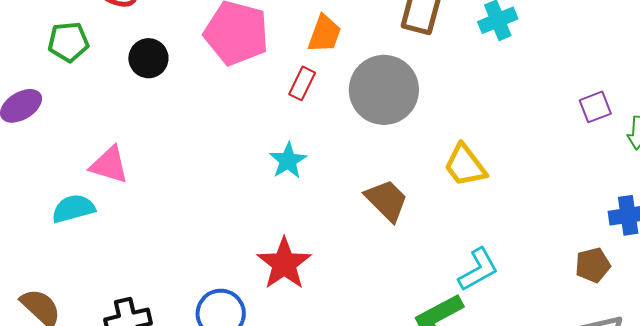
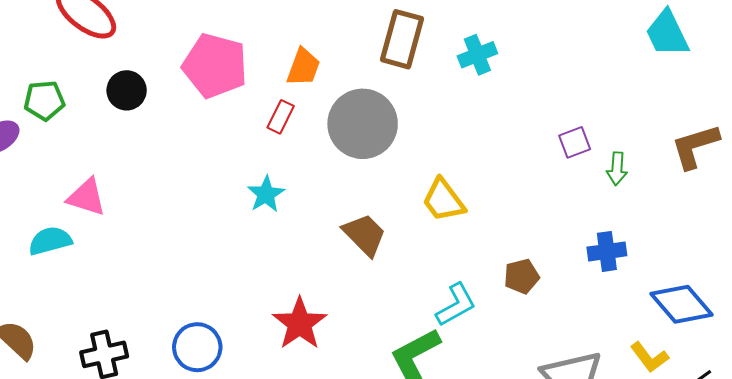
green pentagon: (68, 42) -> (44, 100), moved
red star: (284, 264) -> (300, 324), moved
brown pentagon: (593, 265) -> (521, 276), moved

